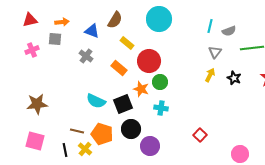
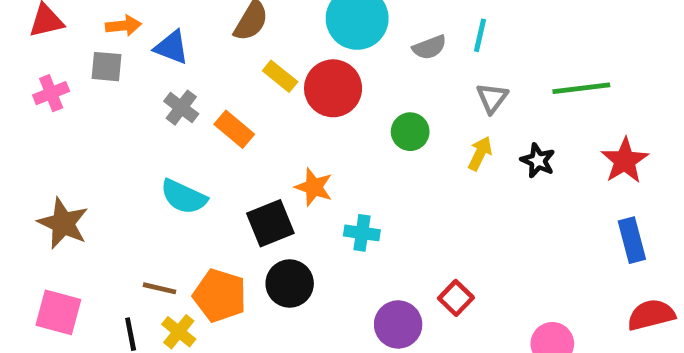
blue triangle: (92, 31) -> (172, 47), moved
gray semicircle: (229, 31) -> (429, 47), moved
red circle: (149, 61) -> (333, 88), moved
orange rectangle: (119, 68) -> (234, 129), moved
green circle: (160, 82) -> (410, 132), moved
cyan semicircle: (96, 101) -> (184, 197), moved
brown star: (37, 104) -> (63, 223), turned 30
purple circle: (150, 146) -> (398, 324), moved

